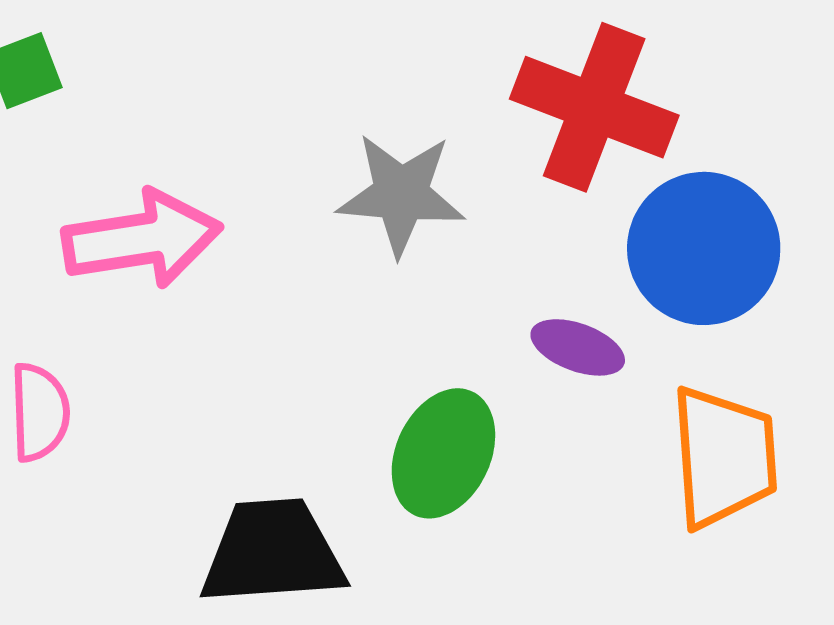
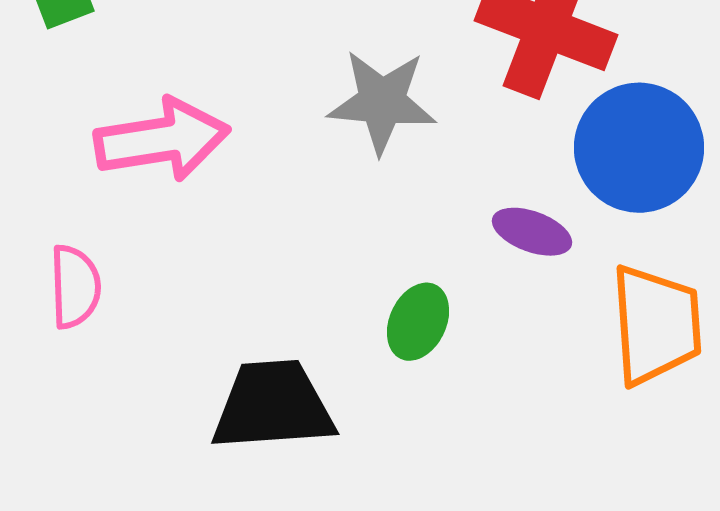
green ellipse: (443, 453) -> (418, 322), size x0.7

